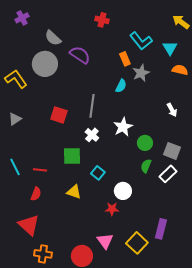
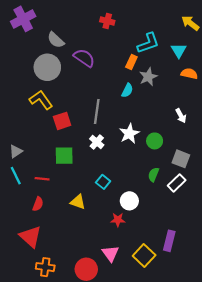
purple cross: (22, 18) -> (23, 19), size x1.6
cyan L-shape: (141, 41) -> (148, 43), turned -70
orange rectangle: (125, 59) -> (131, 62), turned 48
yellow L-shape: (16, 79) -> (41, 100), moved
red square: (59, 115) -> (62, 121), turned -36
gray triangle: (15, 119) -> (16, 151), moved
green circle: (145, 143) -> (155, 141), moved
green square: (72, 156) -> (64, 156), moved

